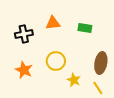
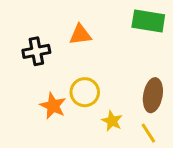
green rectangle: (85, 28) -> (148, 21), moved, size x1.5
orange star: (24, 70) -> (53, 106), moved

